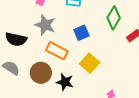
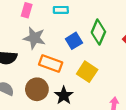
green diamond: (114, 18) -> (98, 32), moved
black star: (65, 82) -> (64, 95), turned 30

